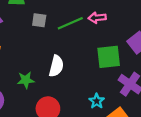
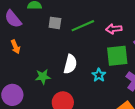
pink arrow: (97, 18) -> (114, 29), moved
cyan star: (97, 101) -> (99, 75), moved

